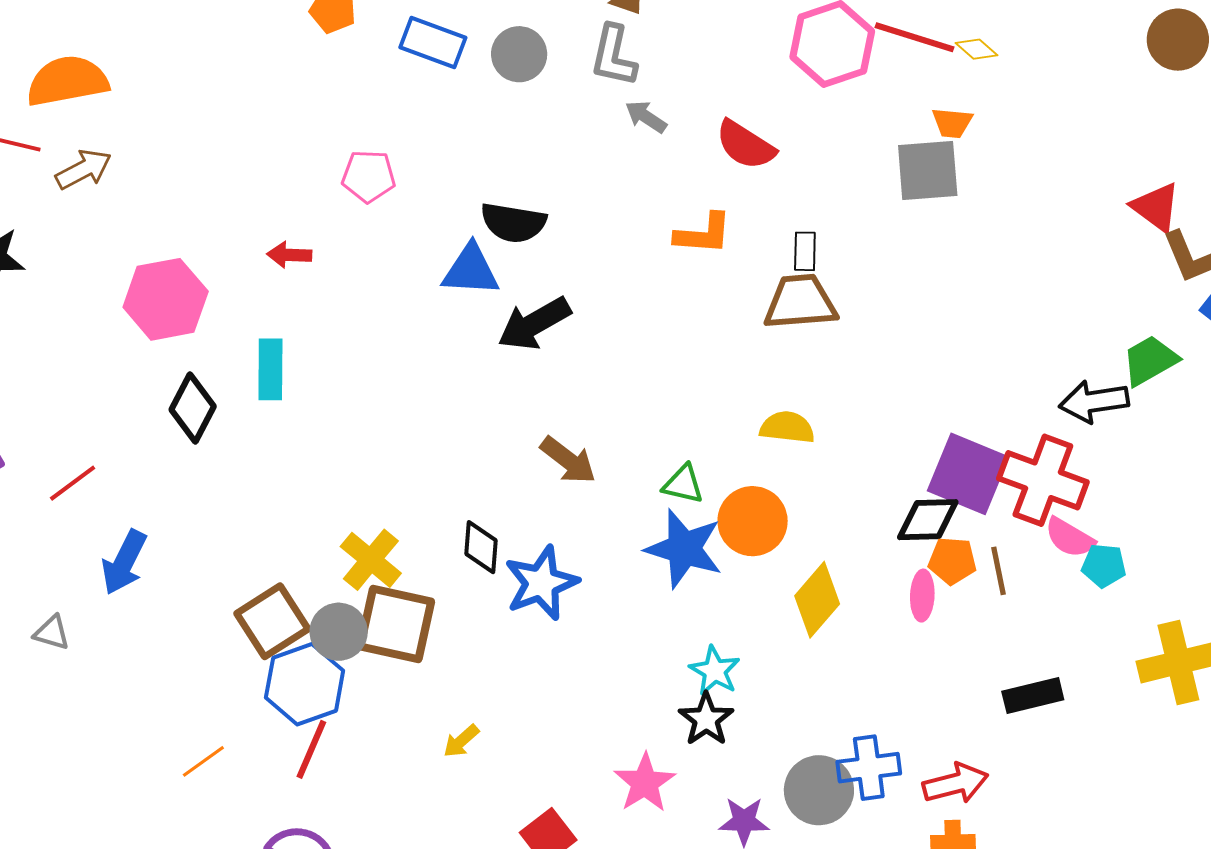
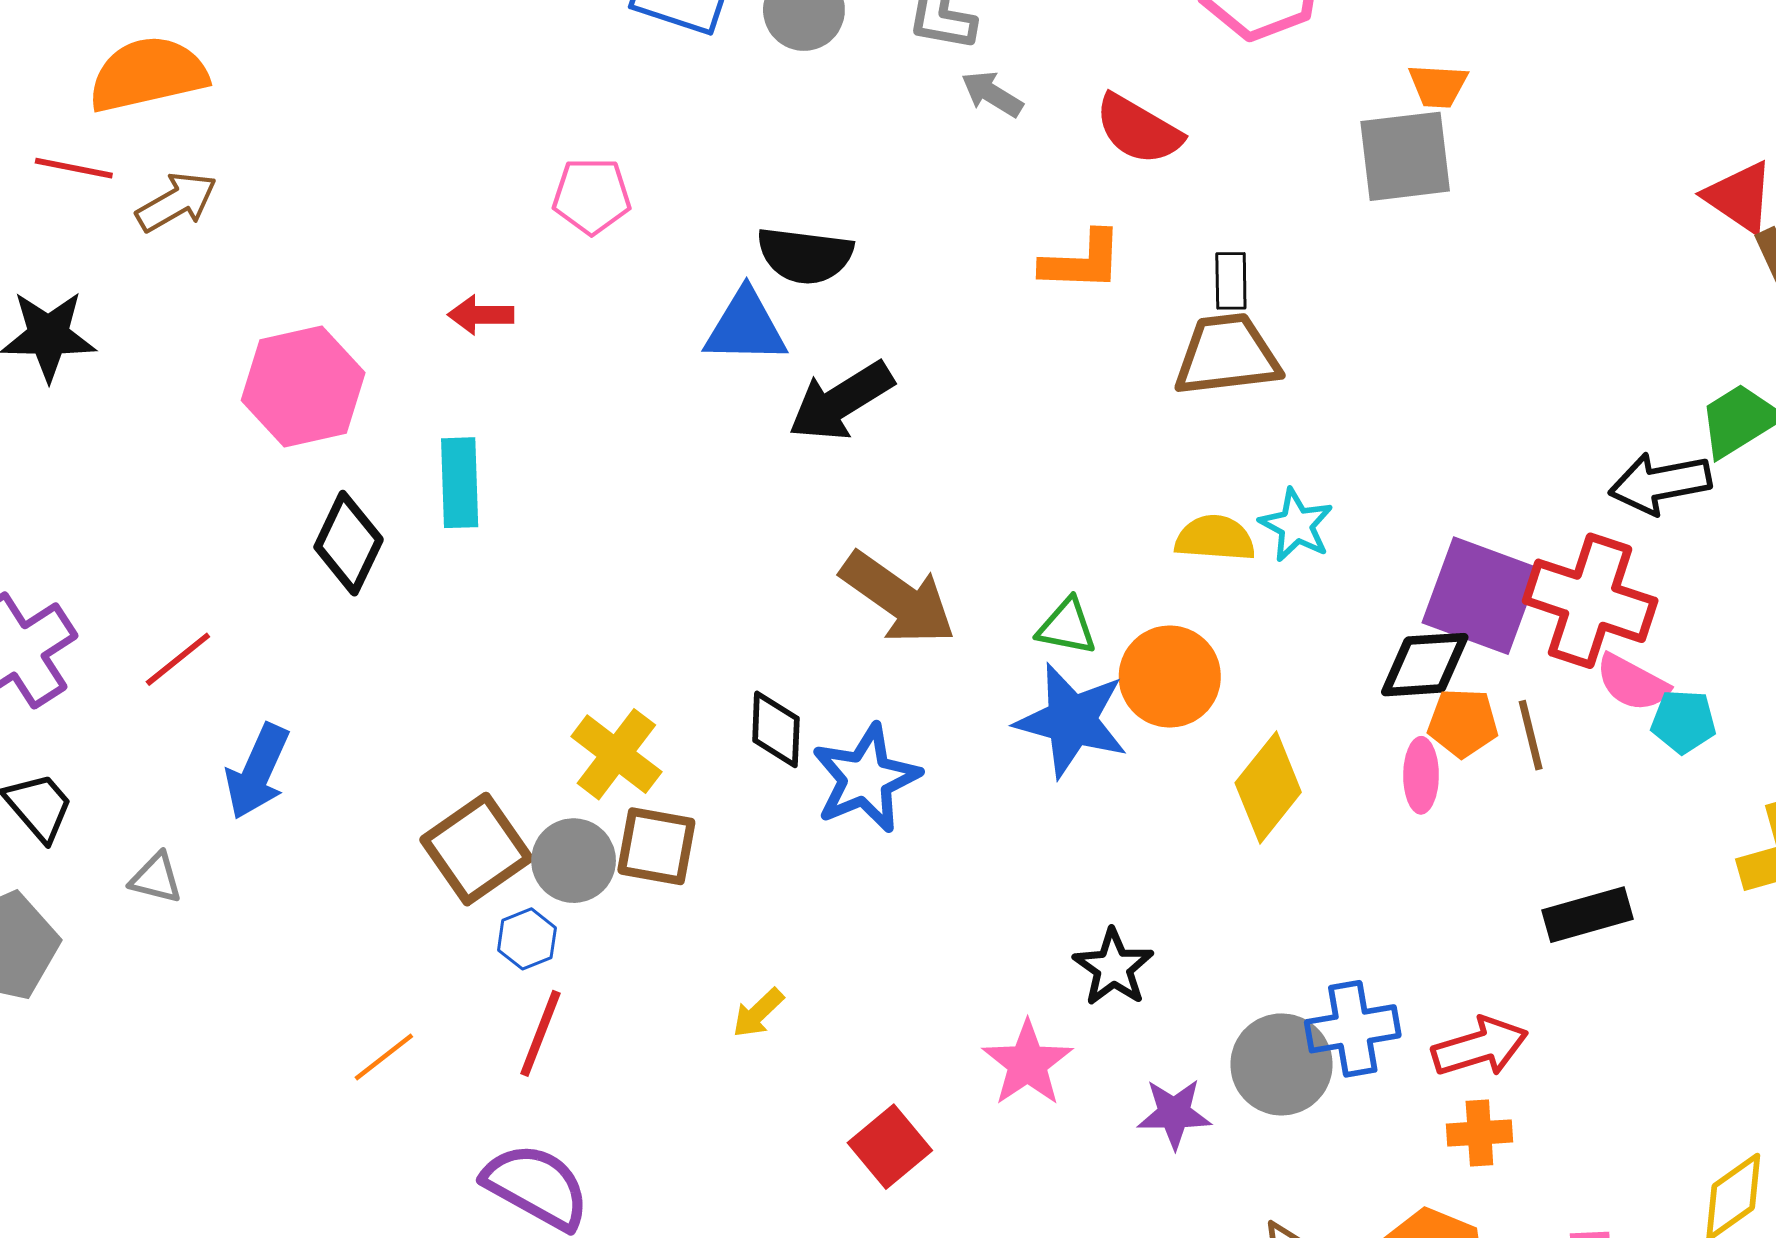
brown arrow: (568, 460) -> (898, 598), size x1.4
brown square: (396, 624) -> (656, 846), size x0.7
cyan star: (715, 671) -> (1296, 525), moved
blue hexagon: (305, 684) -> (527, 939), size x0.5

